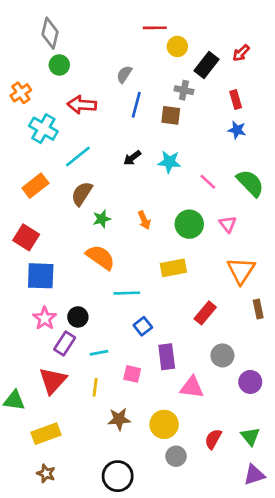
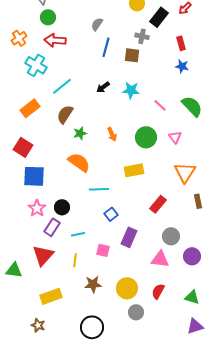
red arrow: (82, 105) -> (55, 40), moved
purple rectangle: (167, 357) -> (129, 237), turned 30
pink triangle: (192, 387) -> (160, 259), moved
yellow rectangle: (46, 434) -> (51, 296), moved
green triangle: (250, 436) -> (192, 297), turned -35
red semicircle: (213, 439) -> (158, 291), moved

